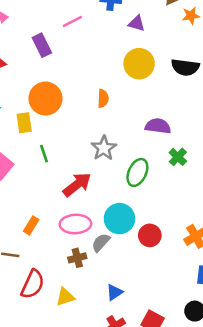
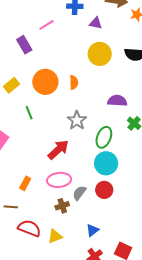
orange circle: (45, 99) -> (45, 82), moved
yellow rectangle: (24, 123) -> (12, 85), moved, turned 63
green line: (44, 154) -> (29, 113), moved
cyan circle: (119, 219) -> (106, 163), moved
red circle: (150, 235) -> (104, 190), moved
red semicircle: (33, 284) -> (29, 228), turned -90

